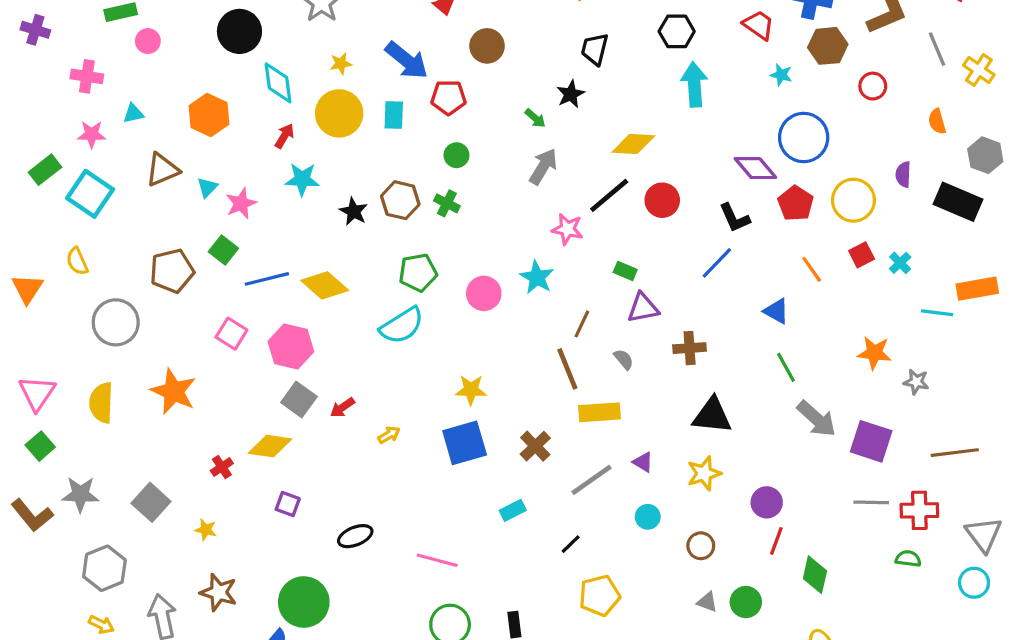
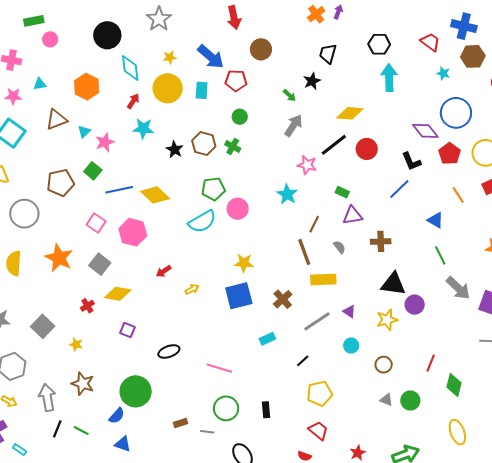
pink circle: (484, 293) -> (238, 209), moved
gray square: (299, 399) -> (100, 264), moved
purple circle: (767, 502) -> (415, 305), moved

